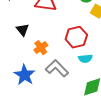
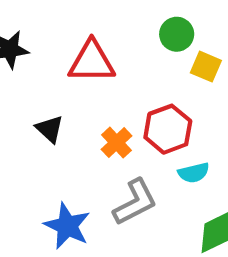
orange cross: (41, 48) -> (117, 143), moved
gray L-shape: (57, 68) -> (135, 202), turned 115

